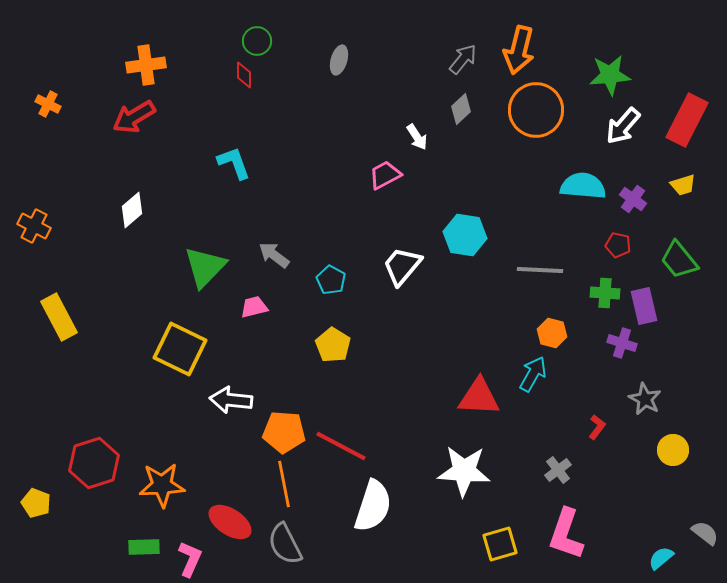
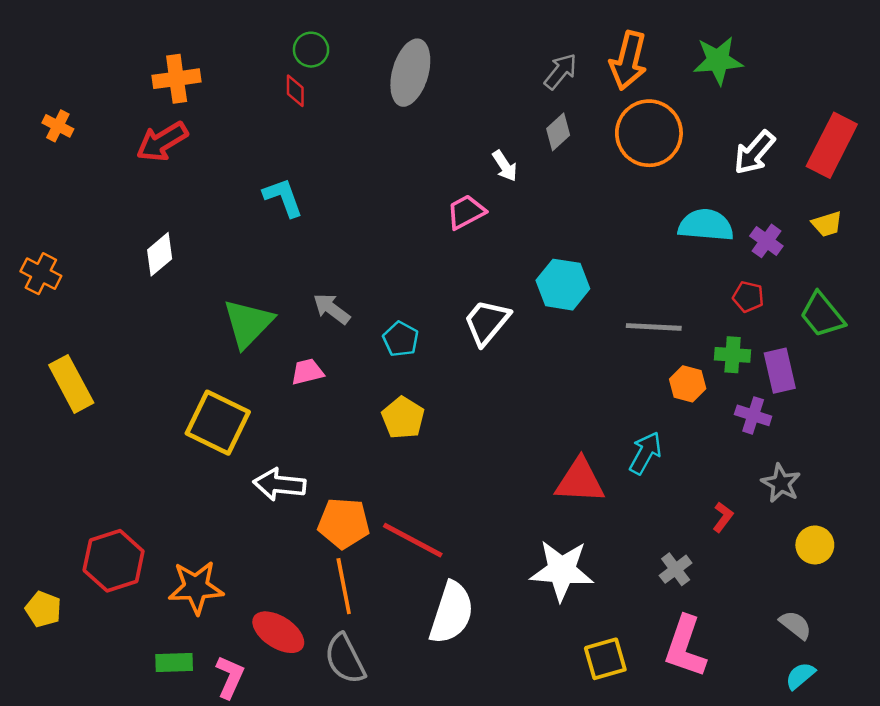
gray ellipse: (339, 60) -> (410, 73), size x1.8
green star: (610, 75) -> (718, 60), moved
orange hexagon: (552, 333) -> (688, 384), moved
gray semicircle: (705, 533) -> (795, 625), moved

